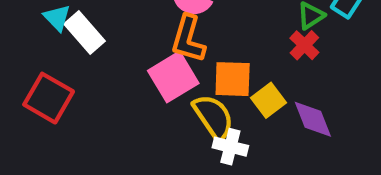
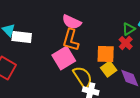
white rectangle: (85, 33) -> (22, 37), turned -42
orange square: (233, 79) -> (106, 54), moved

